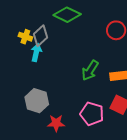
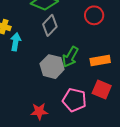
gray diamond: (40, 36) -> (50, 25), moved
gray hexagon: (37, 101) -> (52, 67), moved

